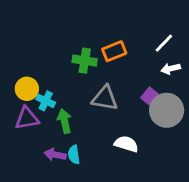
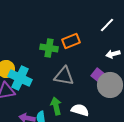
white line: (164, 43) -> (107, 25), moved
cyan cross: (46, 101) -> (20, 78), size x1.6
green arrow: (64, 121) -> (56, 106), moved

